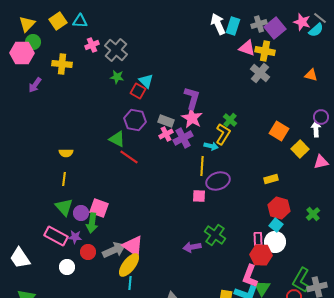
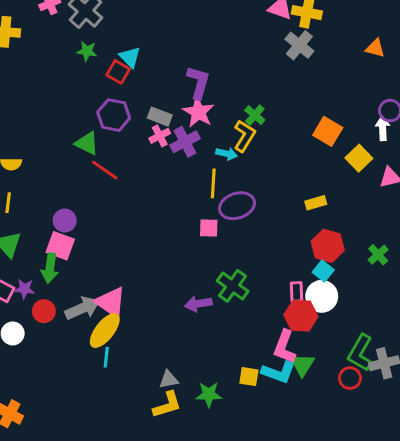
purple circle: (81, 213) -> (65, 221), moved

